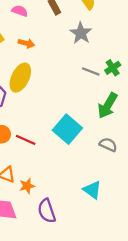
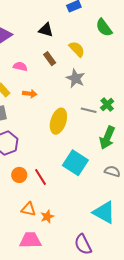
yellow ellipse: (20, 78) -> (58, 121), moved
red line: (26, 140) -> (41, 177), turned 42
cyan triangle: (92, 190) -> (104, 212), size x1.4
purple semicircle: (47, 211) -> (83, 244), moved

